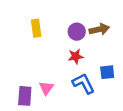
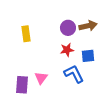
yellow rectangle: (36, 28) -> (26, 34), moved
blue square: (107, 72) -> (88, 56), moved

